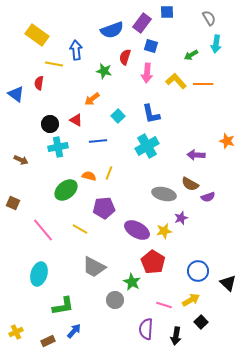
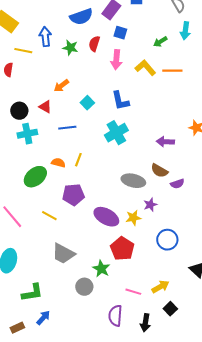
green star: (104, 71) -> (70, 48), moved
blue circle: (198, 271) -> (167, 240), moved

